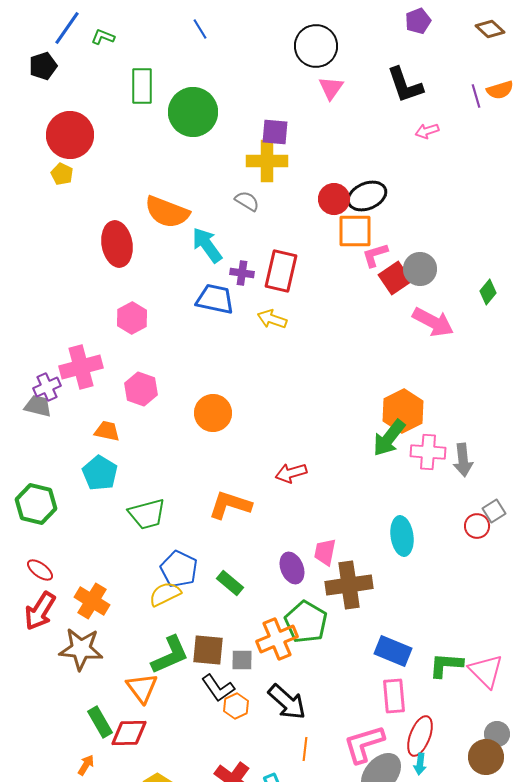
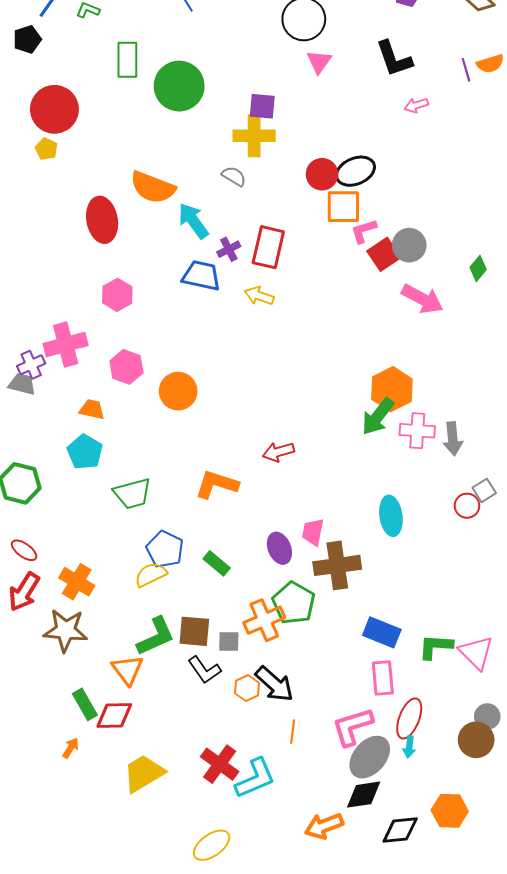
purple cross: (242, 273) -> (229, 249), turned -35
orange circle: (213, 413) -> (178, 391), moved
orange hexagon: (236, 706) -> (247, 688), moved

